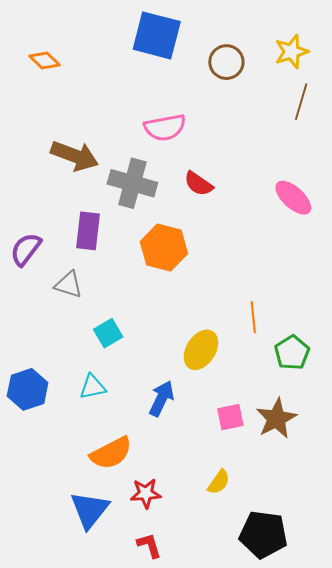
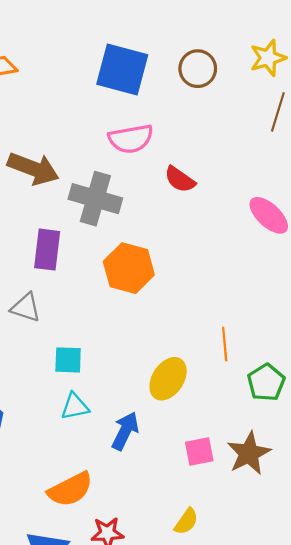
blue square: (157, 35) -> (122, 70), moved
red semicircle: (198, 184) -> (180, 179), moved
cyan square: (108, 333) -> (68, 360), turned 32
cyan triangle: (93, 387) -> (75, 406), moved

